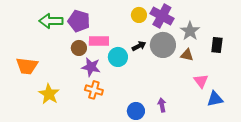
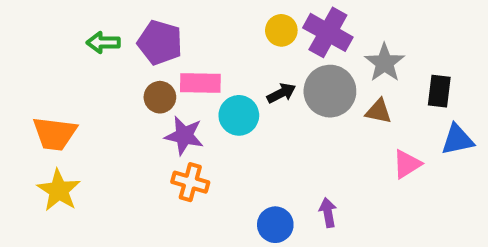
green arrow: (51, 21) -> (103, 43), size x0.7
pink triangle: (201, 81) -> (407, 164), turned 35
yellow star: (49, 94) -> (59, 190), moved
blue triangle: (215, 99) -> (457, 140), moved

